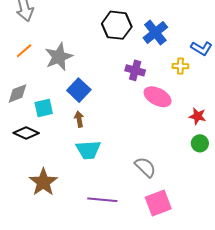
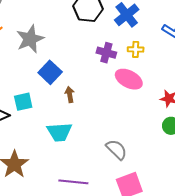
yellow cross: (180, 66) -> (136, 49), moved
cyan square: (44, 108) -> (23, 102), moved
brown arrow: (79, 119) -> (70, 95), moved

